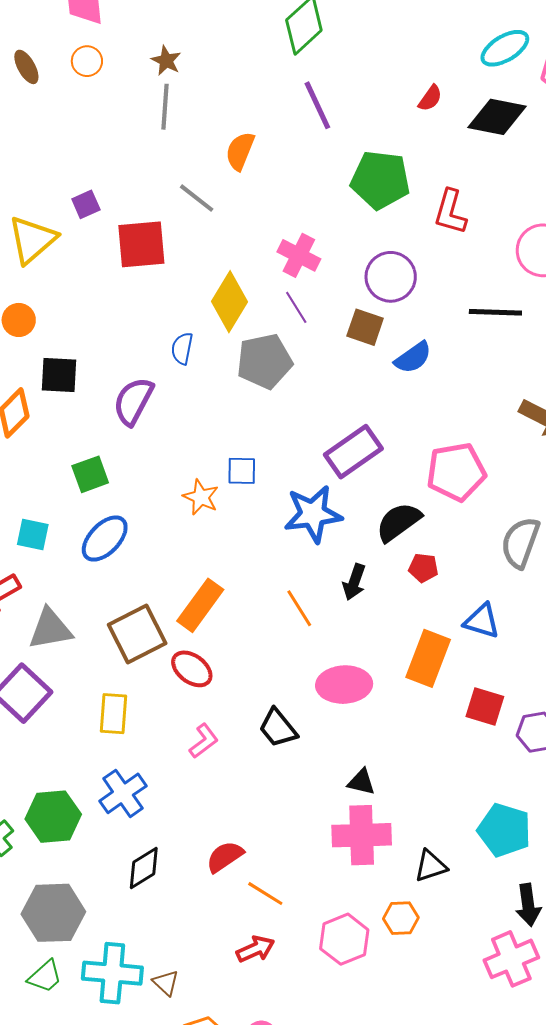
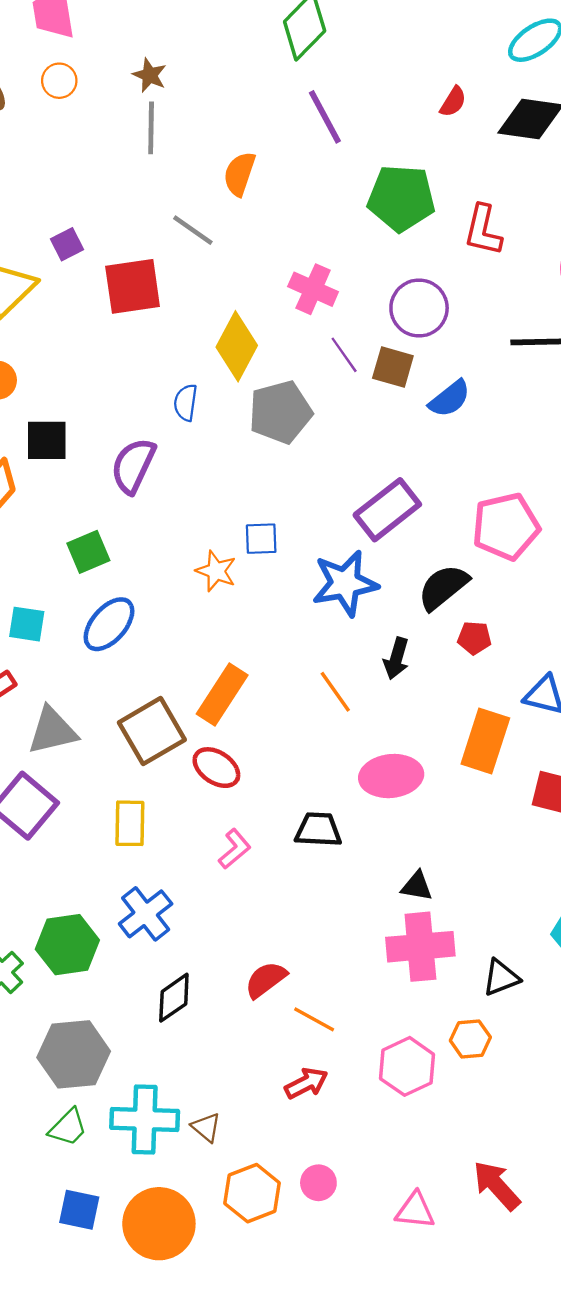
purple line: (296, 307) -> (344, 355), moved
black trapezoid: (278, 728) -> (318, 830), turned 135

